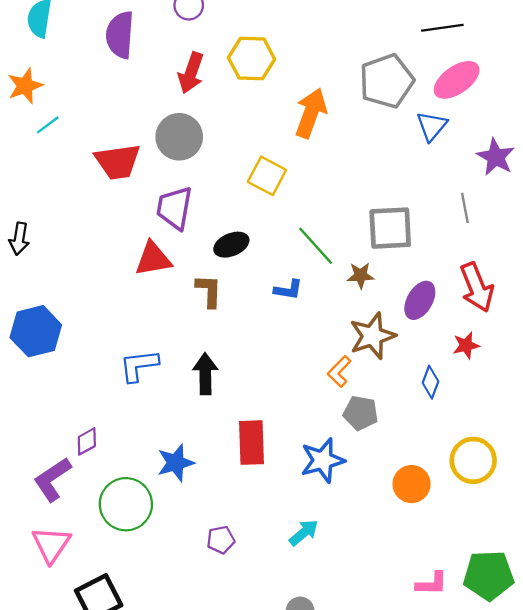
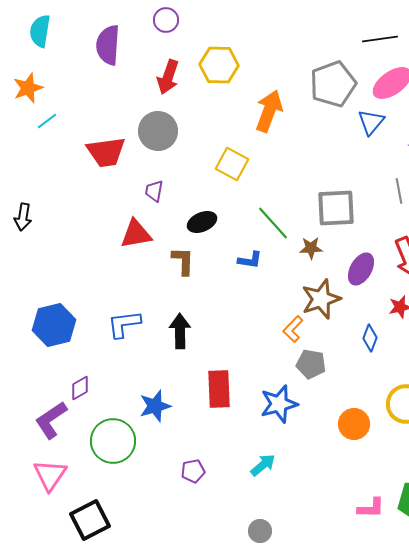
purple trapezoid: (174, 208) -> (154, 191), size x0.6
blue hexagon: (36, 331) -> (54, 325), moved

